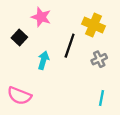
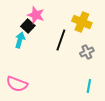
black square: (19, 38) -> (28, 26), moved
cyan arrow: (43, 60) -> (20, 40), moved

